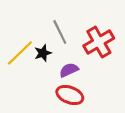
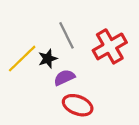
purple semicircle: (69, 70) -> (64, 77), moved

